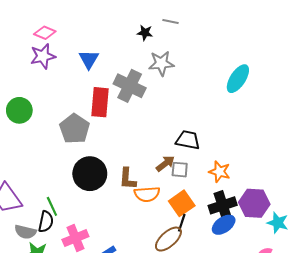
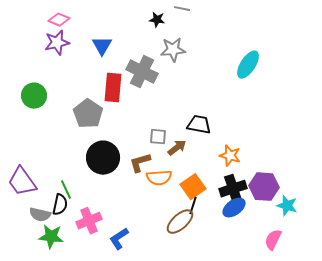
gray square: (180, 170) -> (158, 137), moved
brown L-shape: (128, 179) -> (140, 163), turned 70

